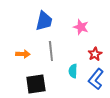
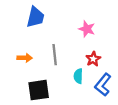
blue trapezoid: (44, 21) -> (35, 17), moved
red star: (95, 54) -> (93, 59), moved

